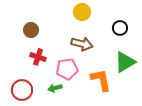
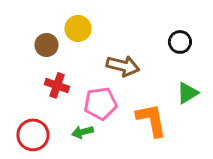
yellow circle: (82, 12) -> (78, 28), moved
green triangle: (125, 62) -> (187, 93), size x0.7

